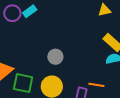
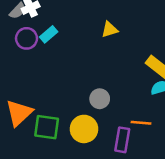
yellow triangle: (104, 10) -> (110, 30), moved
gray circle: (55, 57) -> (100, 99), moved

